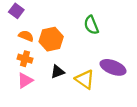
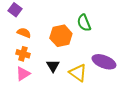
orange hexagon: (51, 39) -> (61, 36), moved
black triangle: (58, 72) -> (53, 66), turned -40

